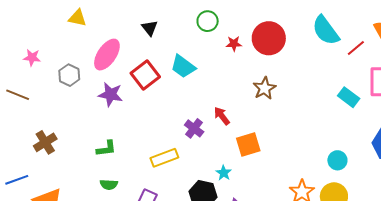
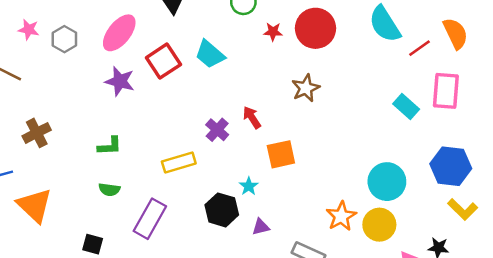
gray hexagon: (69, 75) -> (64, 39), moved
cyan circle: (337, 160) -> (387, 182), size x1.6

